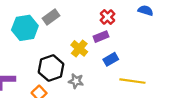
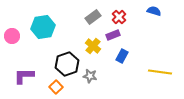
gray rectangle: (51, 17) -> (93, 17), moved
blue rectangle: (111, 59) -> (122, 56), turned -32
yellow line: (132, 81) -> (160, 72), moved

